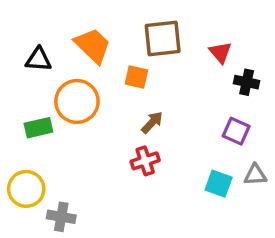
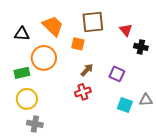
purple square: (236, 131) -> (117, 74), moved
yellow circle: (26, 189) -> (27, 99), moved

